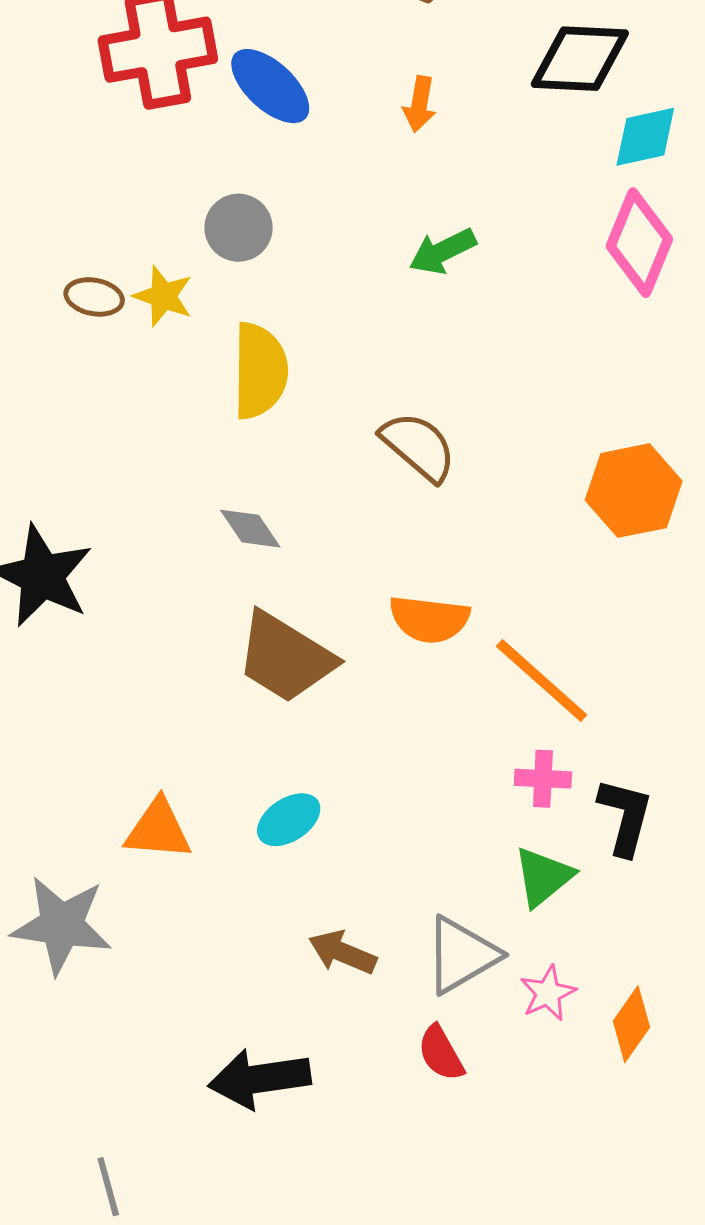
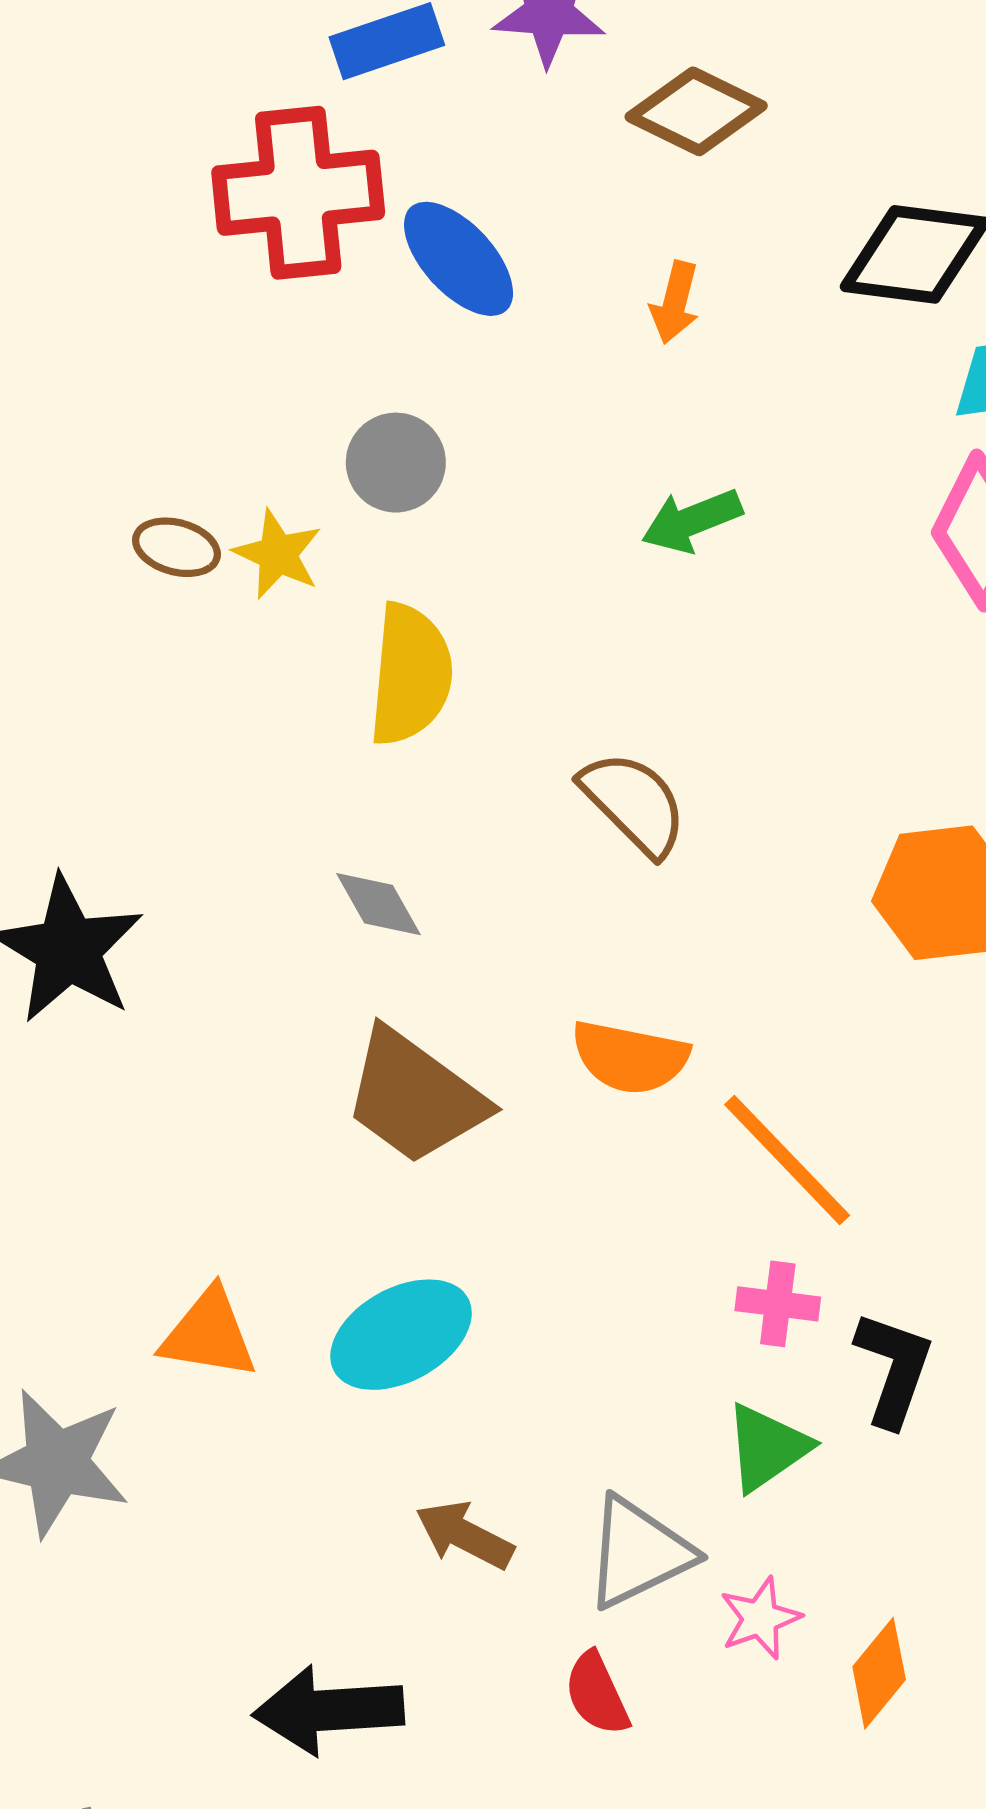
cyan ellipse: (289, 820) -> (401, 1335), size x1.5

